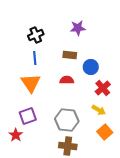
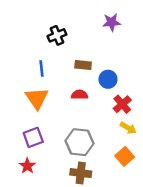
purple star: (78, 28) -> (112, 22), moved
black cross: (36, 35) -> (57, 35), moved
yellow arrow: (99, 110) -> (128, 128), moved
red star: (16, 135) -> (27, 166), moved

